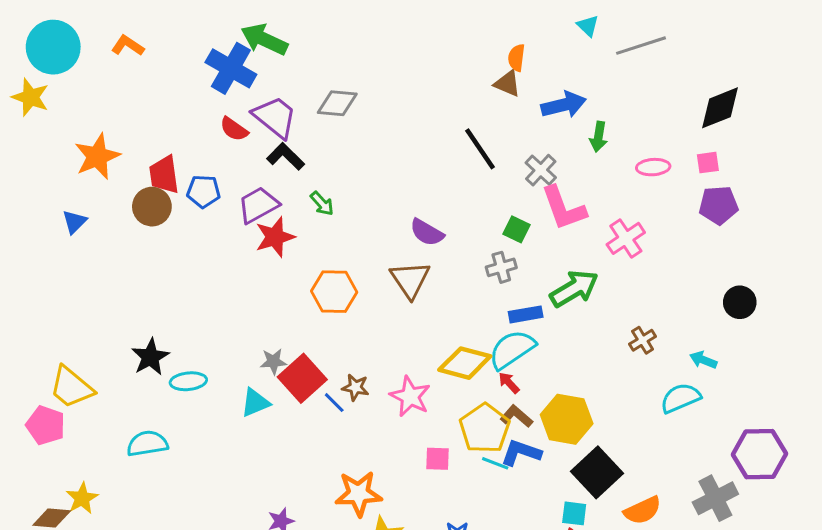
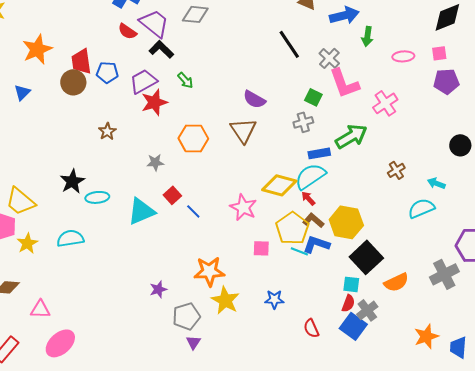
gray star: (273, 362) -> (155, 162), moved
red square: (302, 378) -> (172, 195), size x0.6
brown star: (355, 387) -> (107, 131), moved, turned 30
cyan triangle: (255, 403) -> (141, 211), size x1.4
yellow star: (82, 498) -> (27, 243), moved

